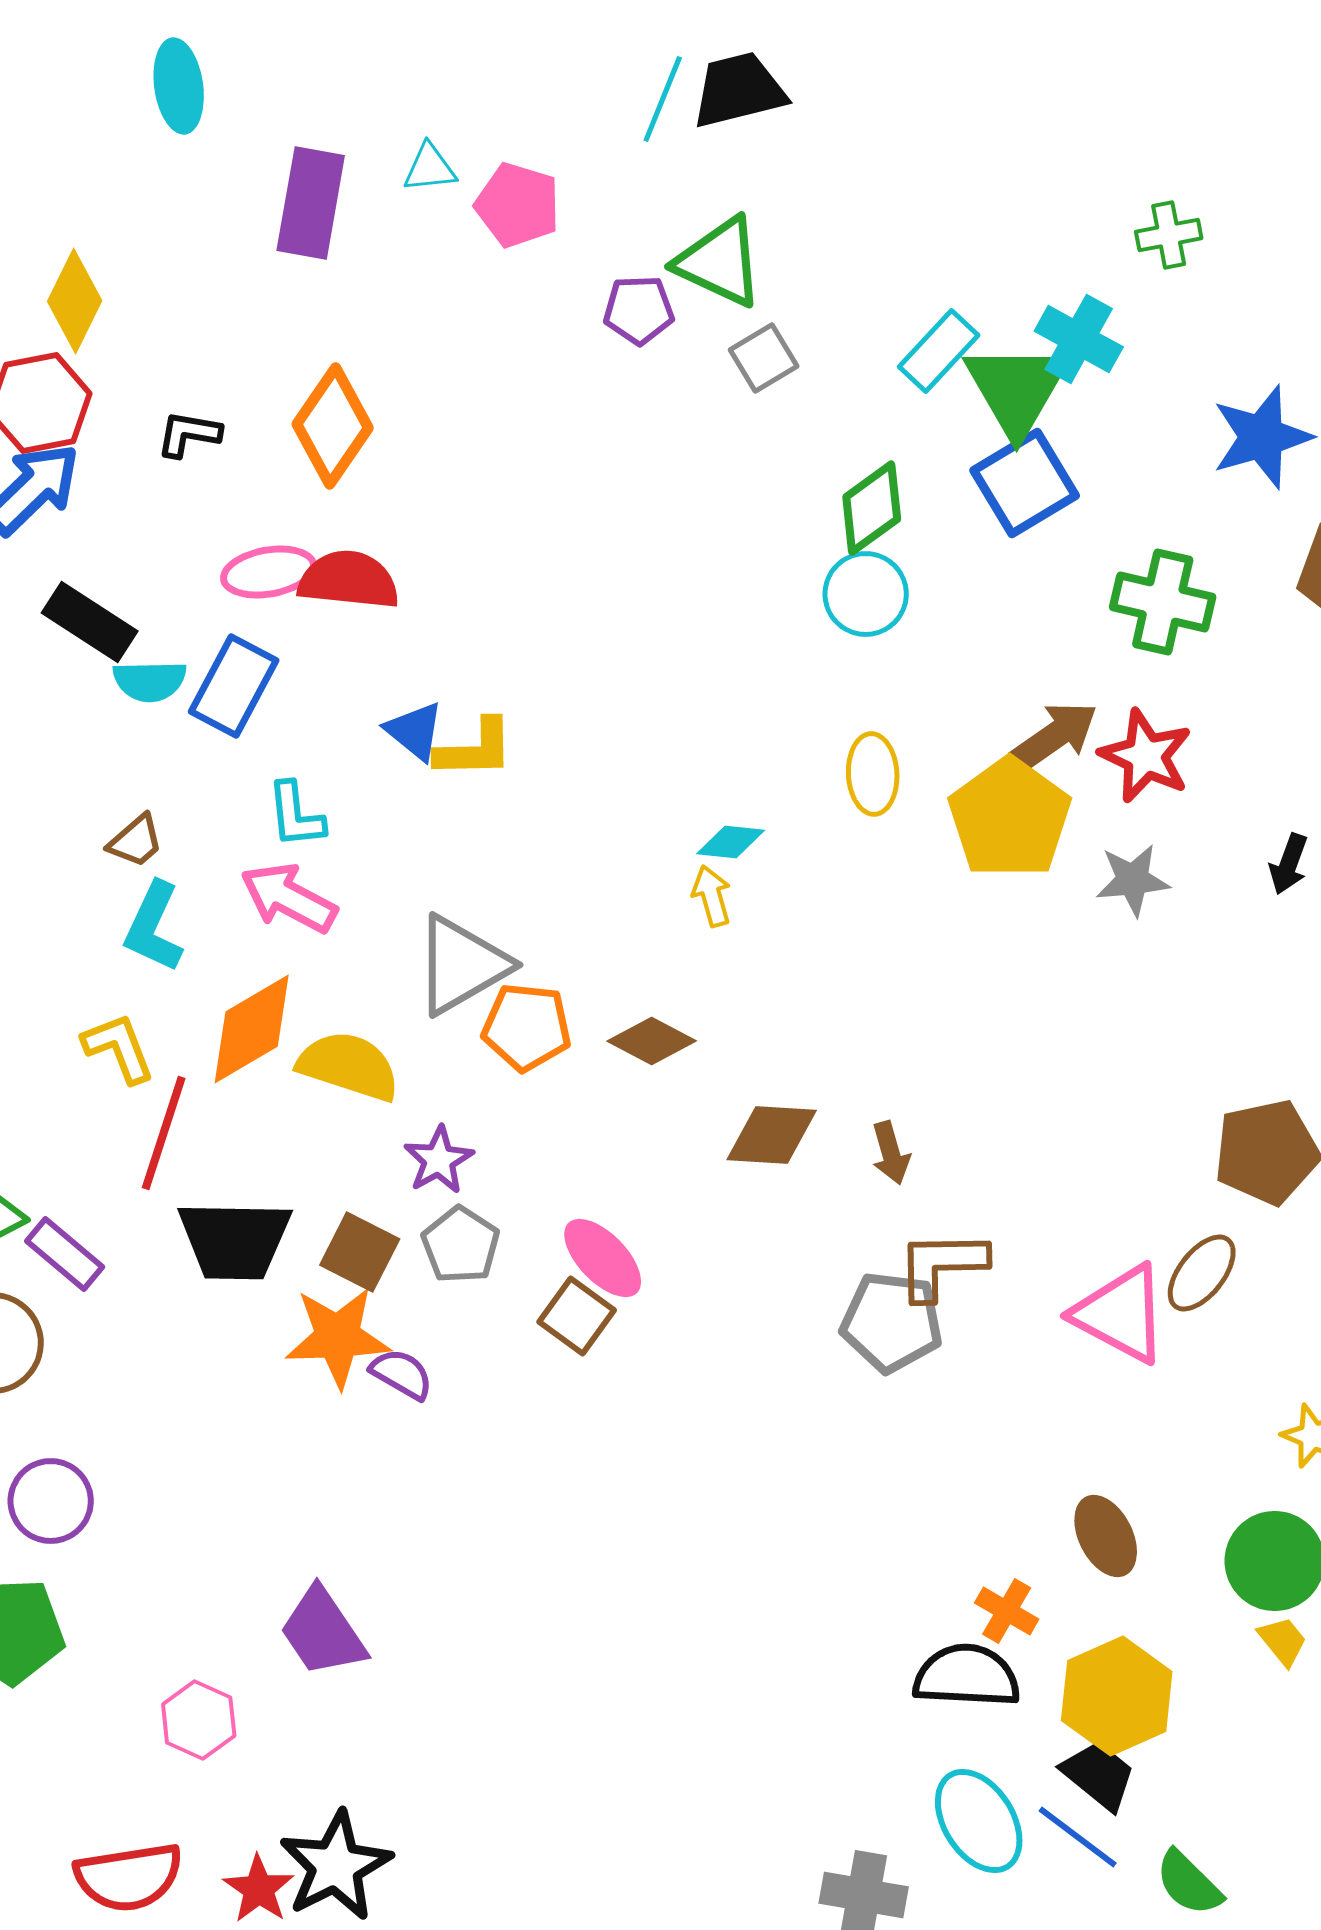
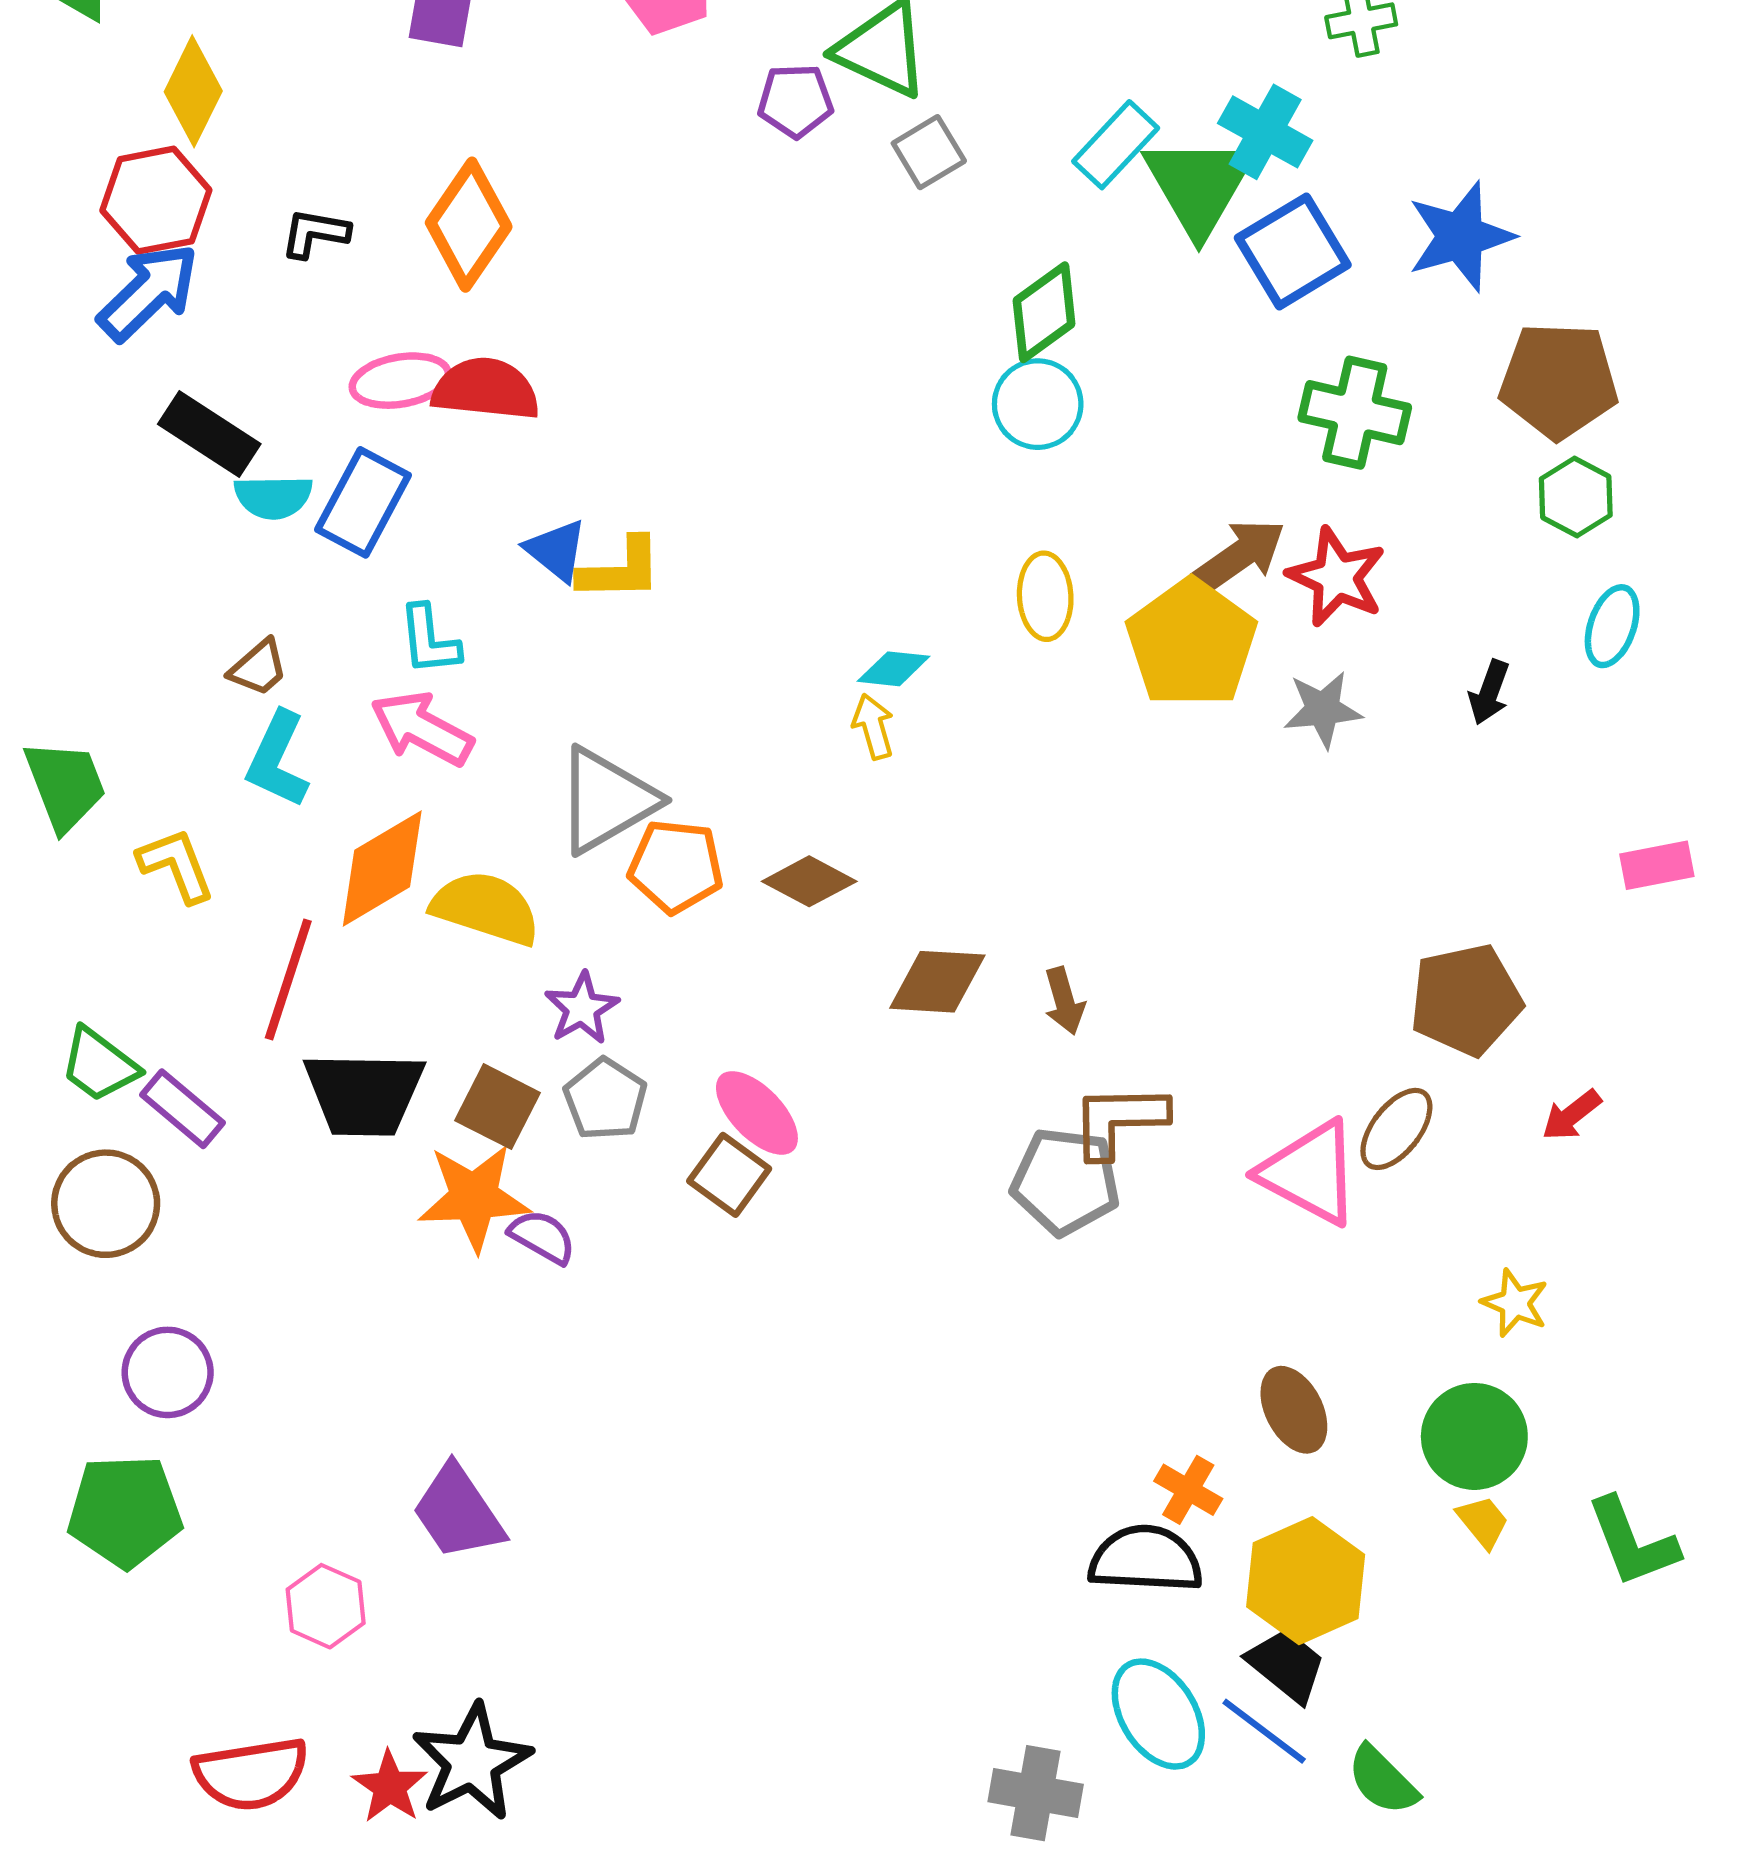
blue square: (1025, 483) -> (1293, 251), moved
yellow L-shape: (119, 1048) -> (176, 865), moved

